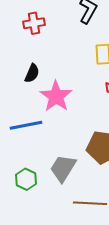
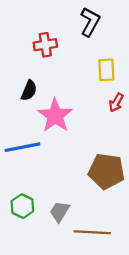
red cross: (34, 23) -> (45, 45), moved
gray trapezoid: (63, 168) -> (60, 212), moved, size x0.7

